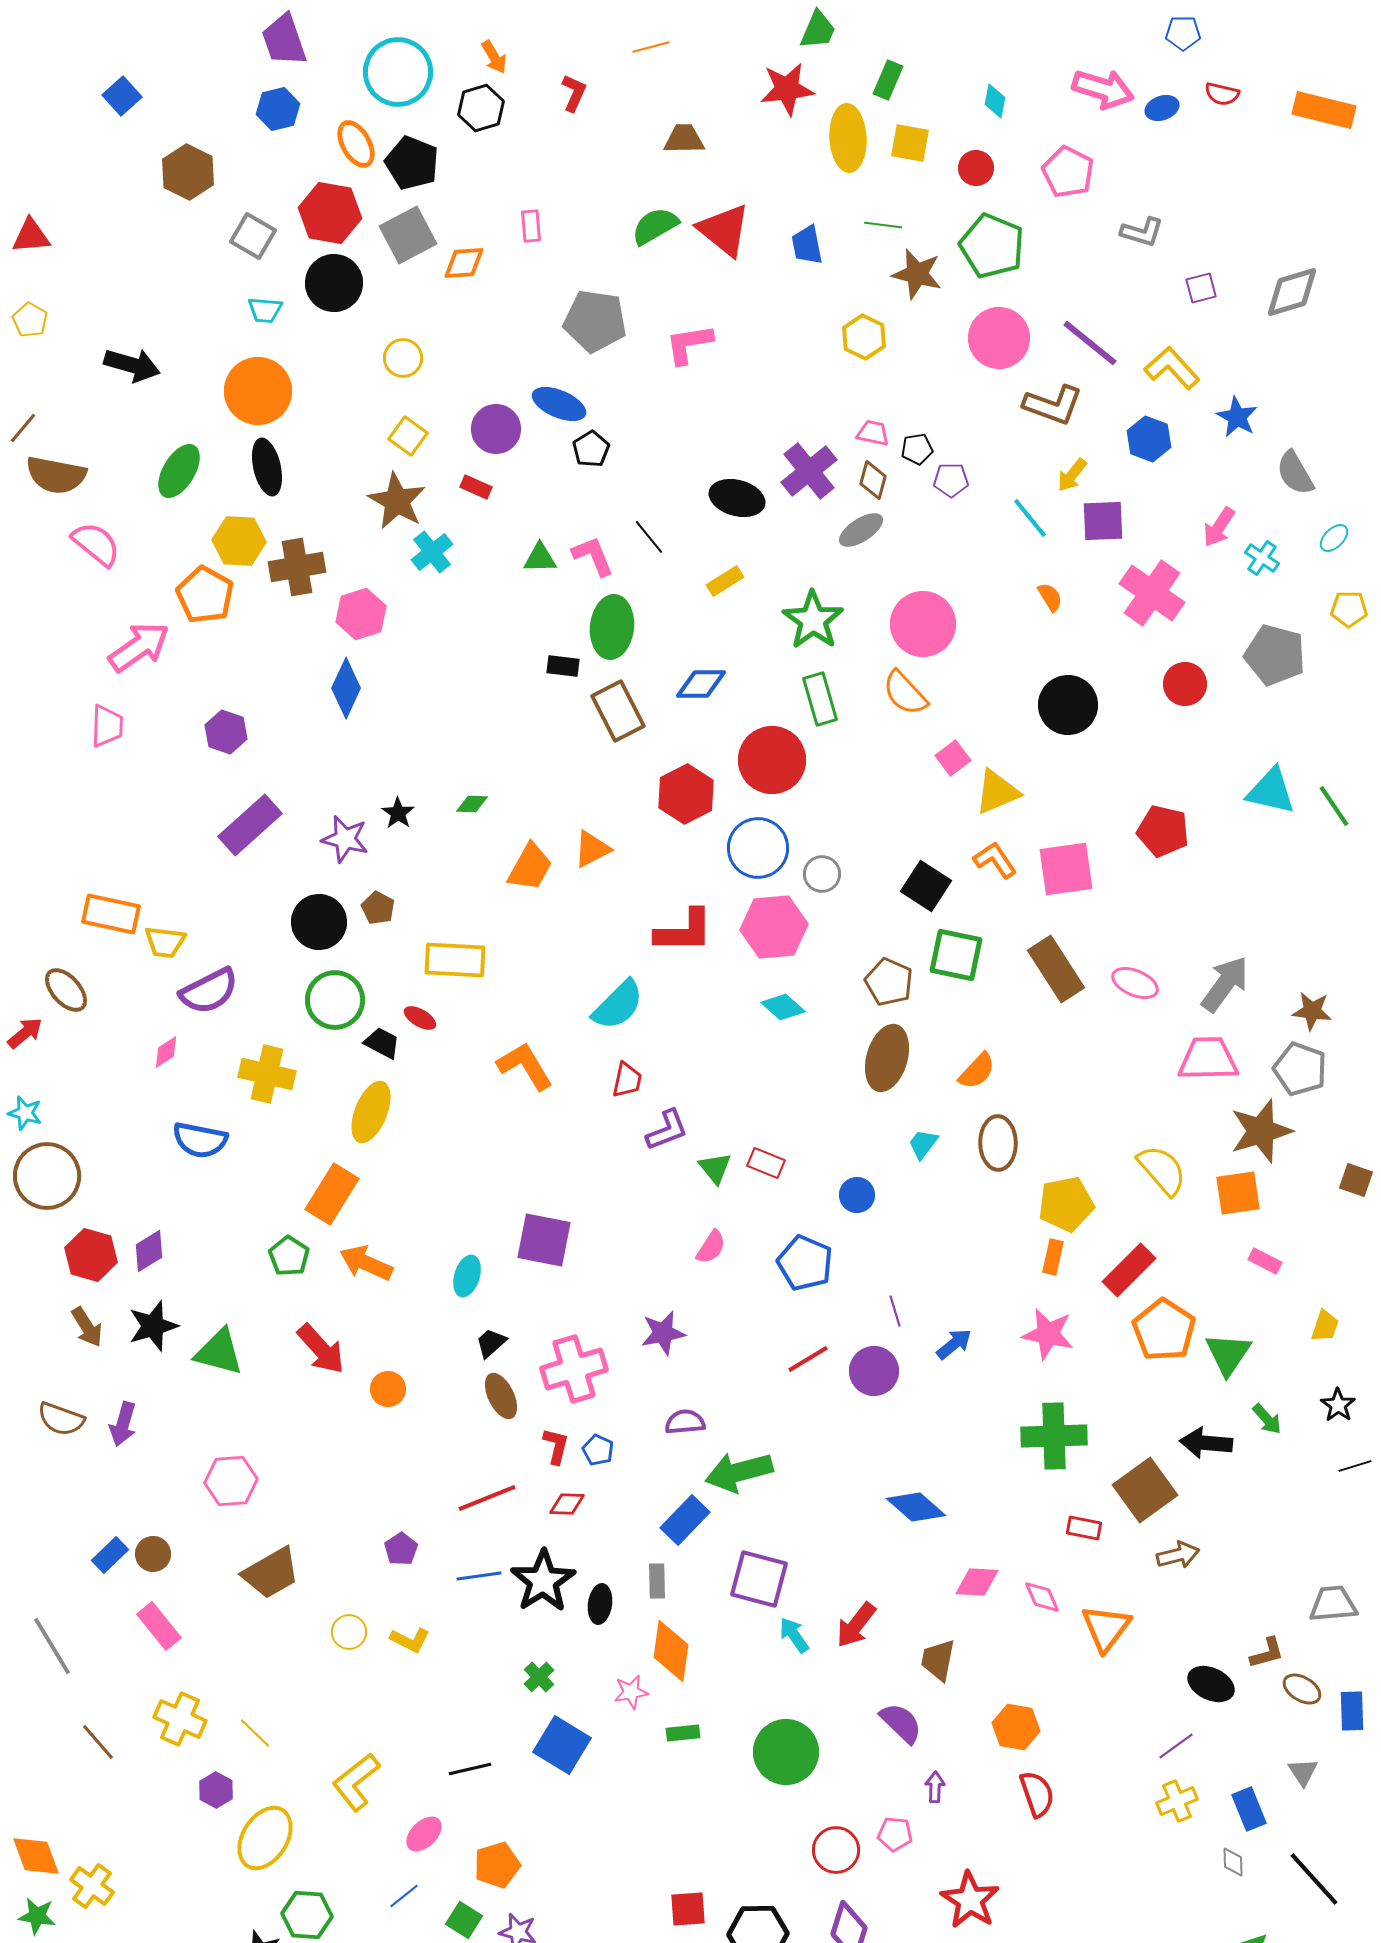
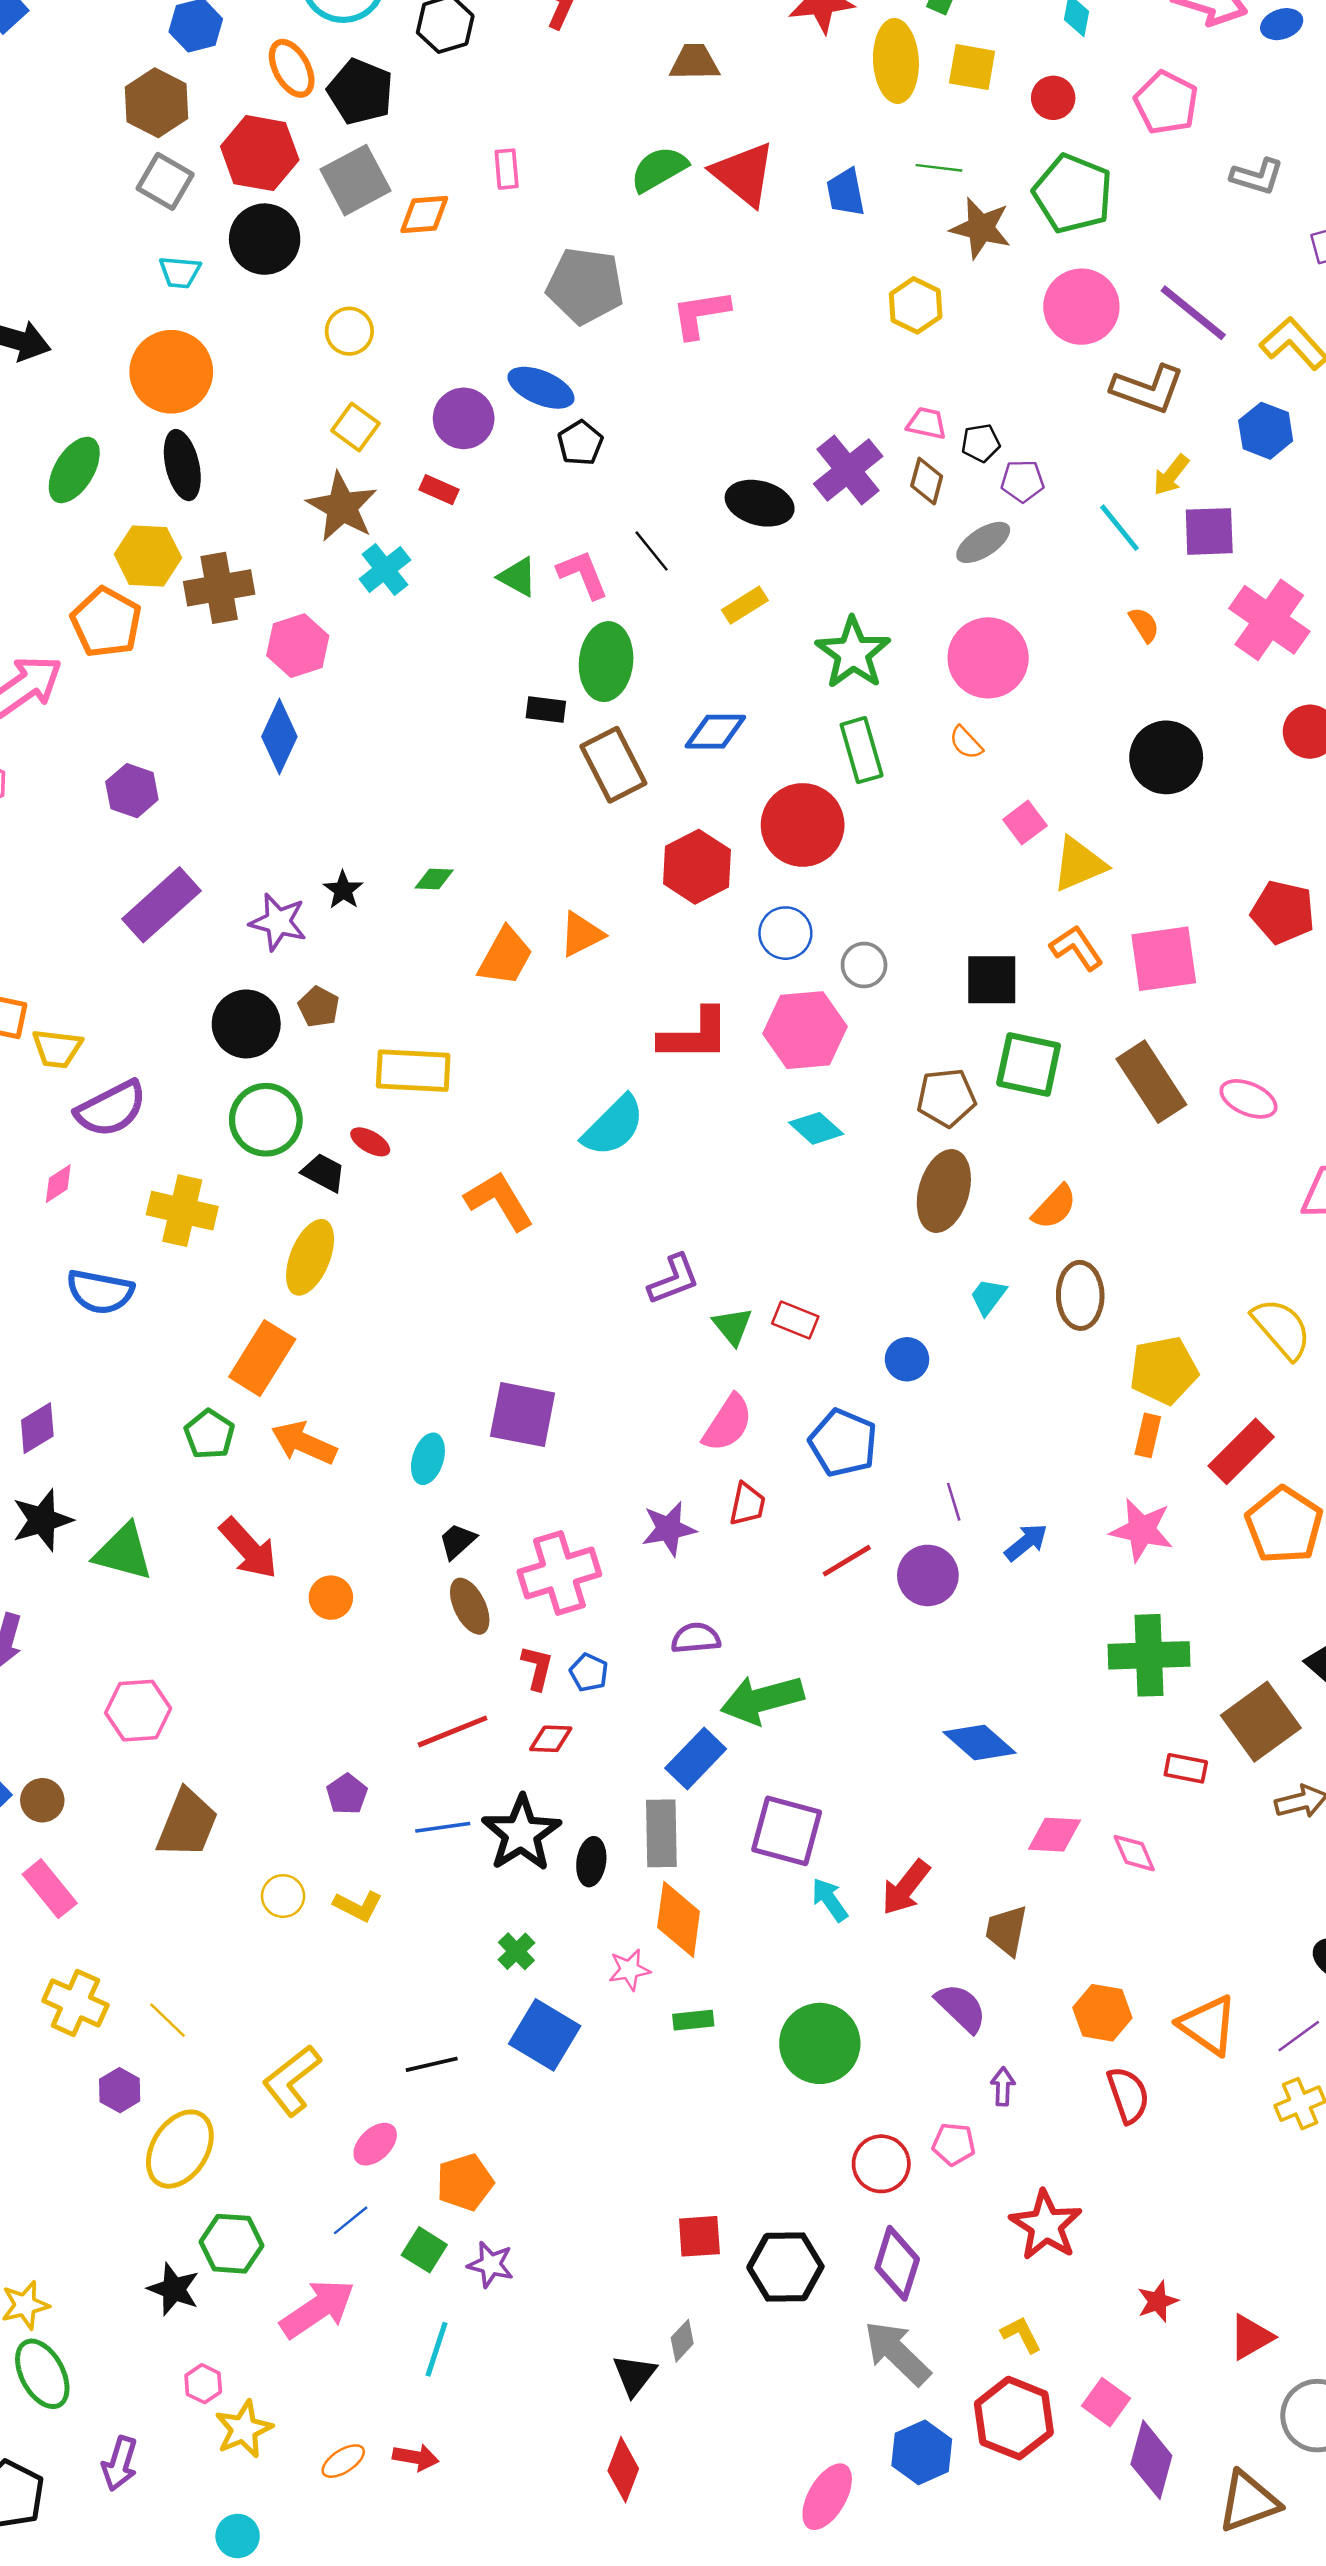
brown hexagon: (188, 172) -> (157, 103), moved
gray ellipse: (861, 530) -> (983, 542), moved
green triangle: (540, 558) -> (518, 577), turned 30
orange semicircle: (905, 693) -> (966, 743), size x0.6
blue circle: (758, 848) -> (785, 933), size x0.7
black square: (926, 886) -> (992, 980), turned -33
brown pentagon: (889, 982) -> (946, 1098), turned -30
red trapezoid: (627, 1080) -> (747, 1504), moved
pink semicircle: (711, 1247) -> (728, 1423), size x1.4
brown trapezoid: (271, 1573) -> (187, 1824), turned -38
gray rectangle: (657, 1581) -> (661, 1833), size x1.6
orange triangle: (1106, 1628) -> (1208, 2025), moved, turned -32

